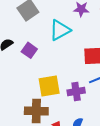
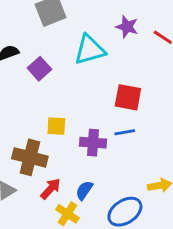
yellow square: (49, 86) -> (56, 126), size x0.6

